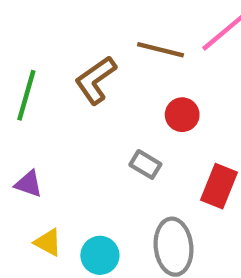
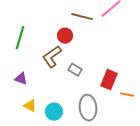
brown L-shape: (96, 80) -> (52, 57), moved
red circle: (182, 115) -> (65, 36), moved

